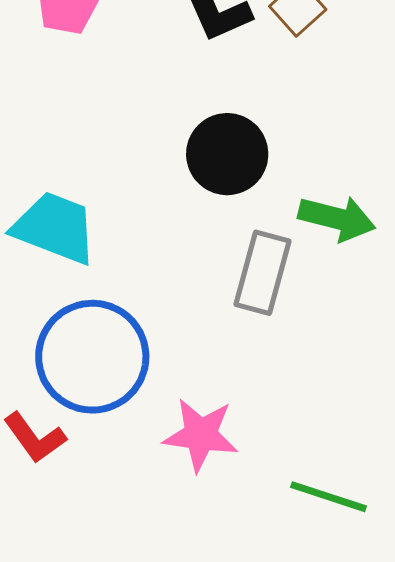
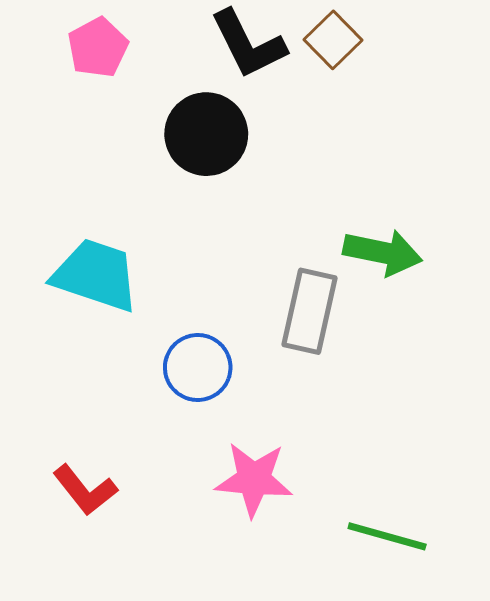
black circle: (227, 154) -> (206, 134), moved
blue circle: (92, 357) -> (198, 368), moved, size x0.6

